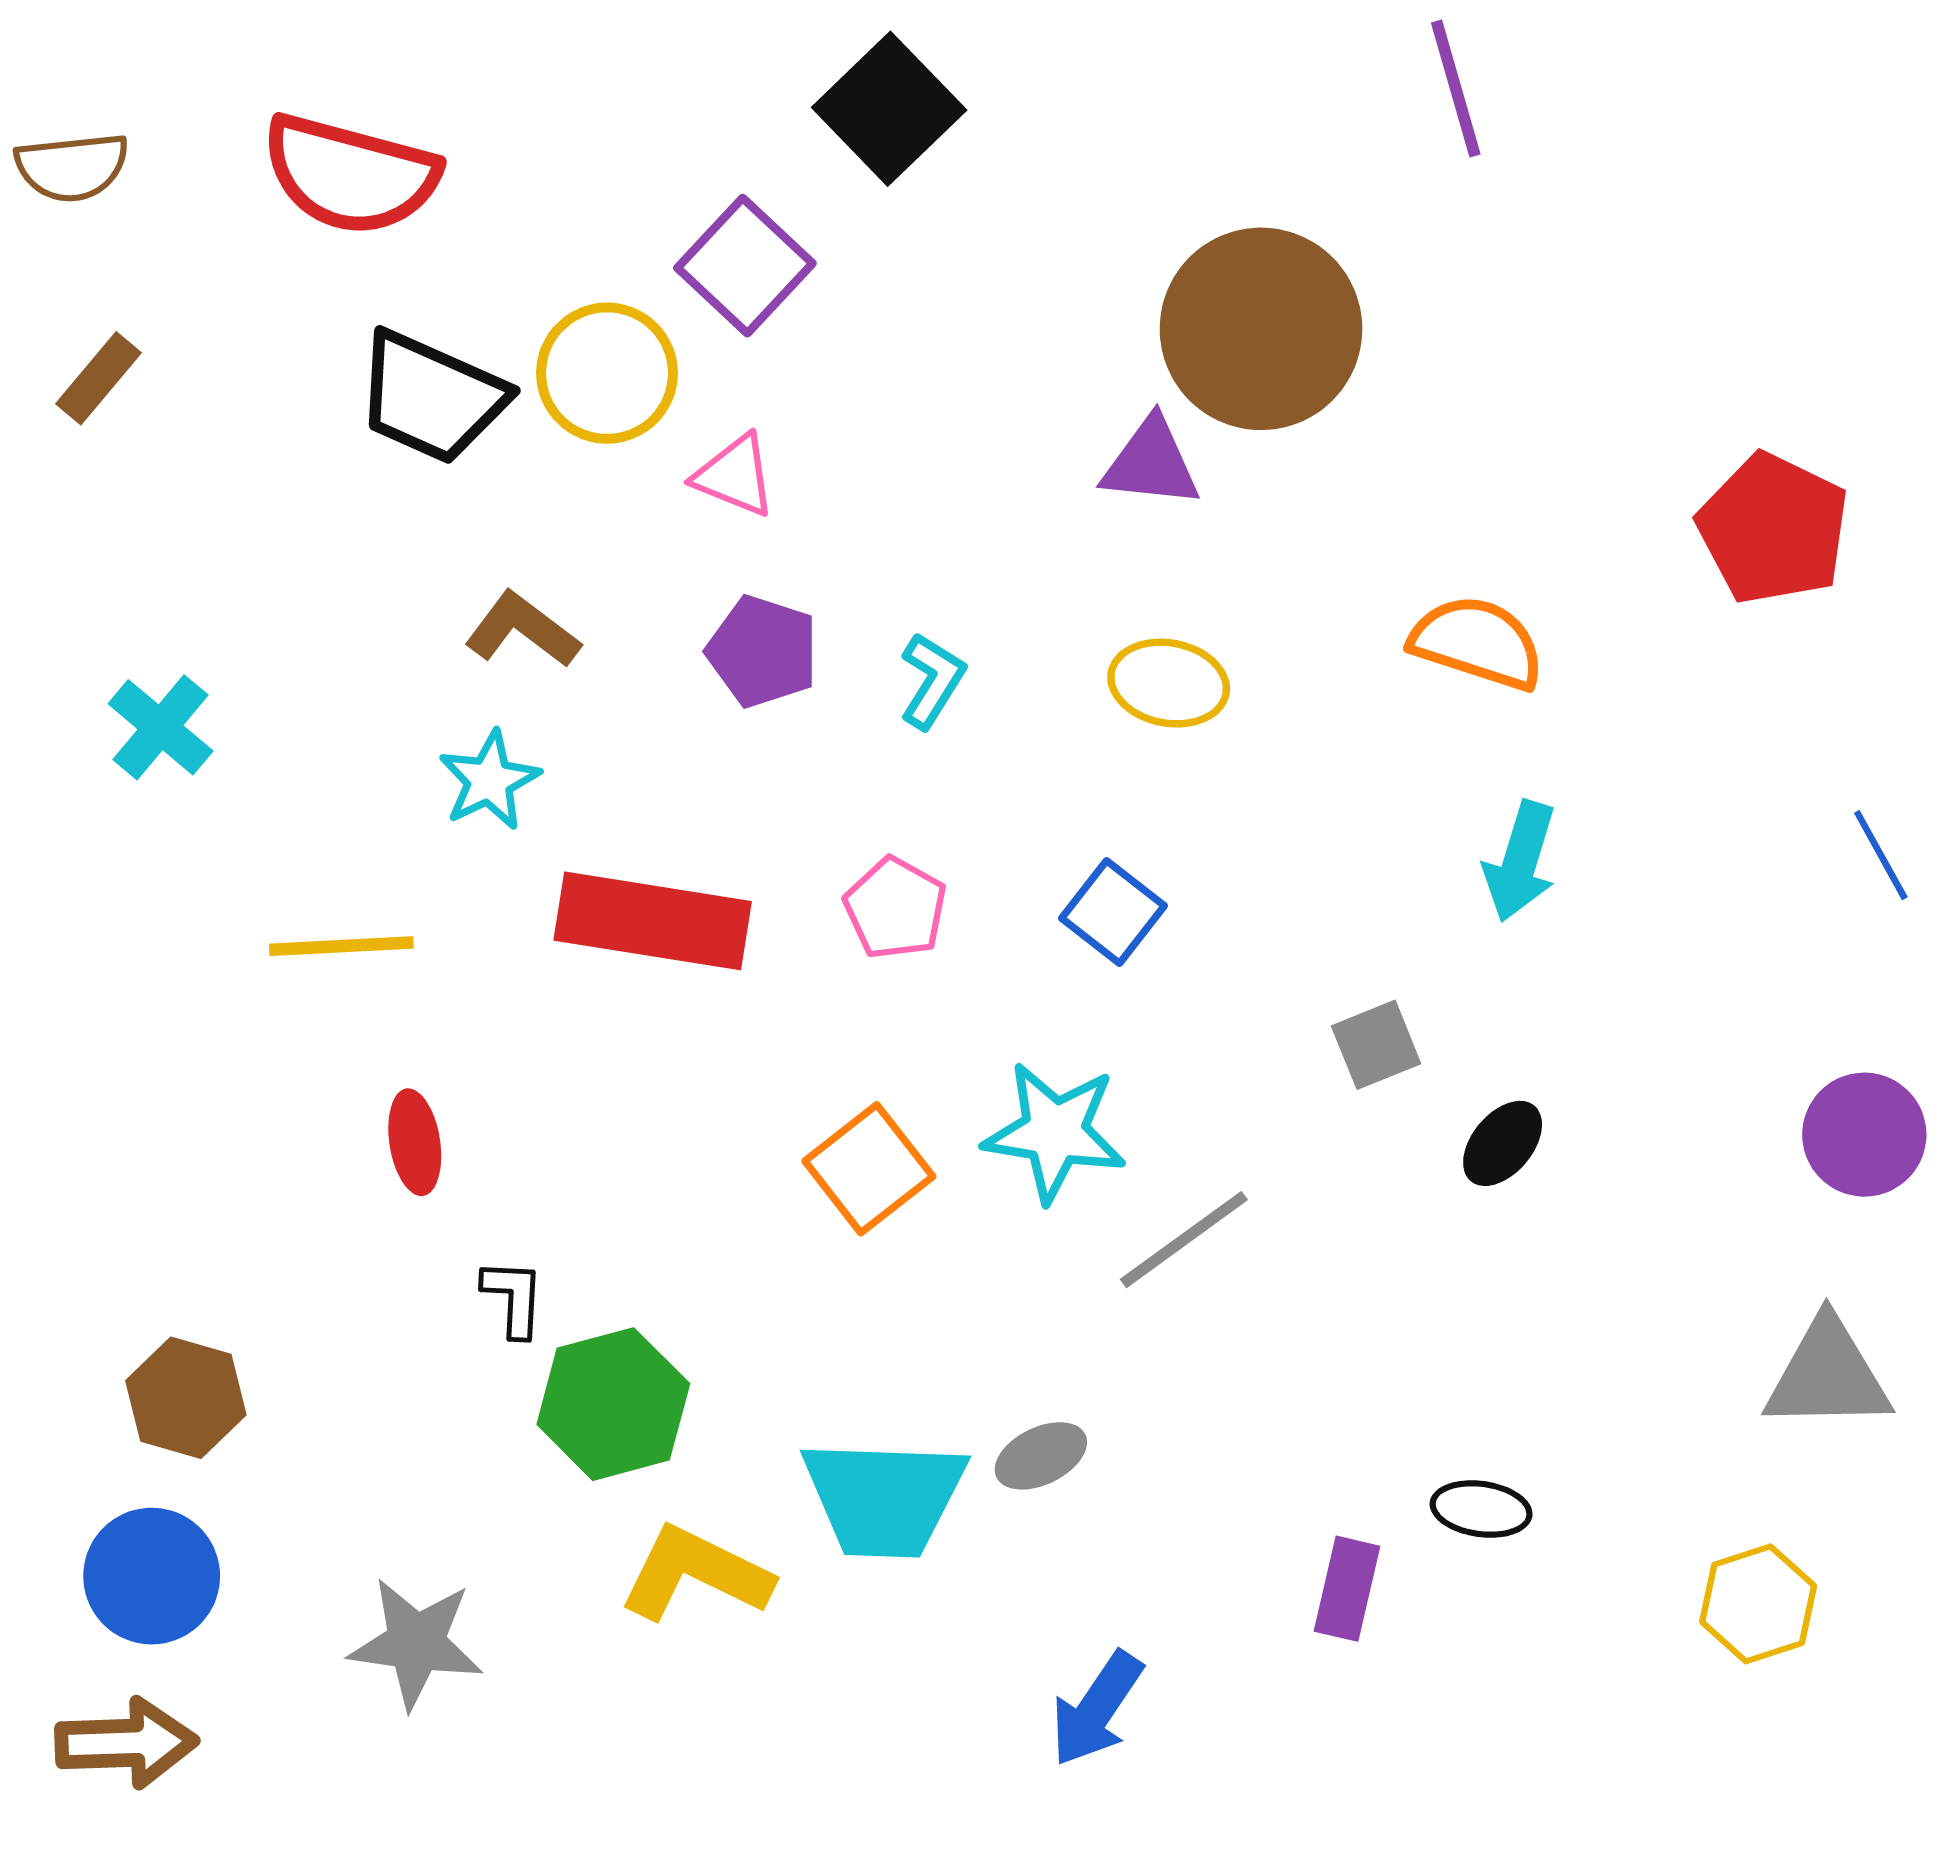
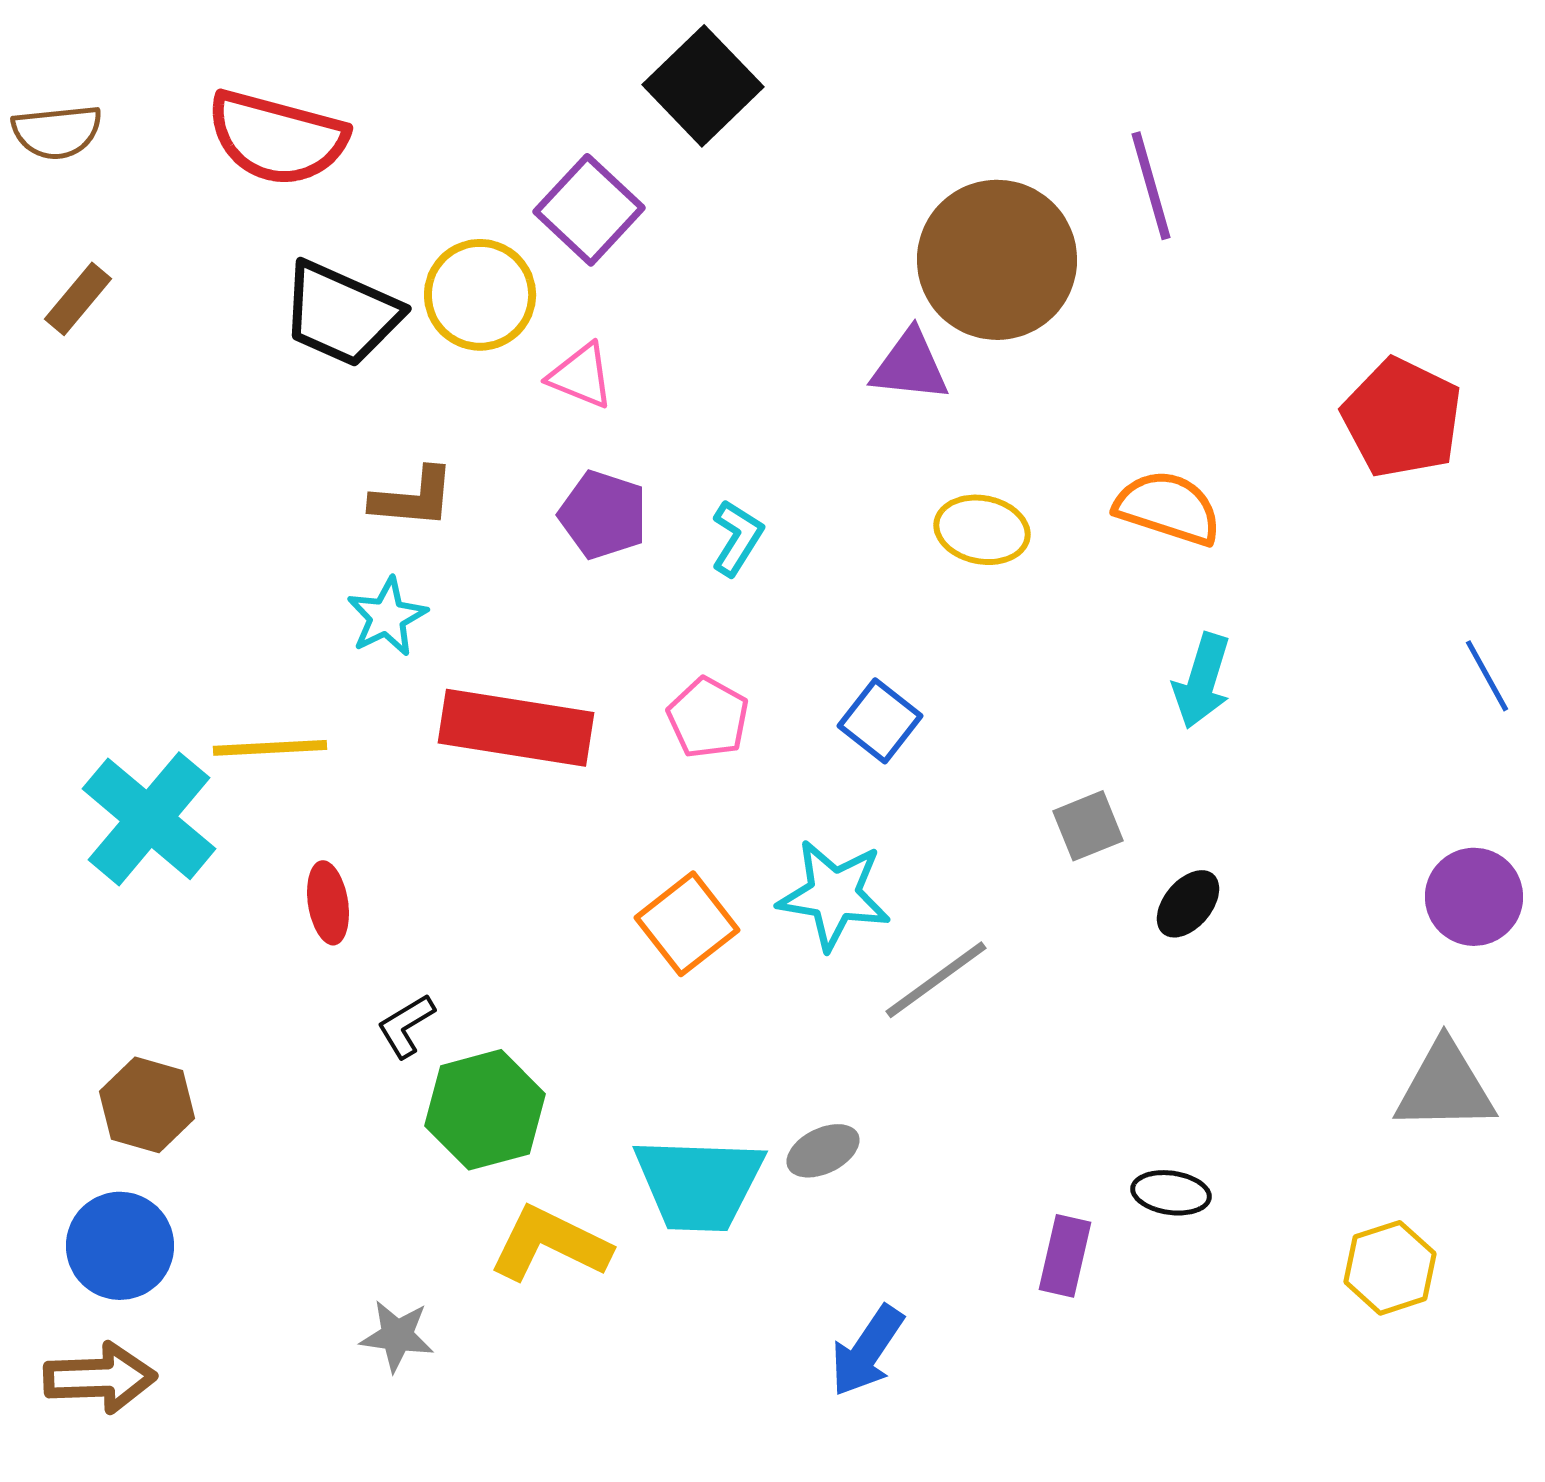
purple line: (1456, 89) -> (1151, 186), moved
brown L-shape: (522, 630) -> (413, 498), turned 148
yellow ellipse: (1169, 683) -> (982, 530), moved
cyan cross: (161, 727) -> (149, 819), moved, size x1.6
black L-shape: (513, 1298) -> (406, 1026), turned -124
gray star: (416, 1643) -> (397, 1336), moved, size x0.7

